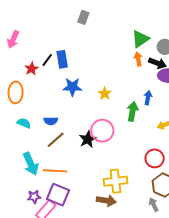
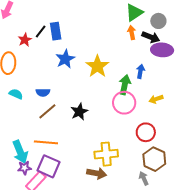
blue star: (72, 87) -> (65, 59), turned -30
yellow star: (105, 94) -> (97, 66), size x1.6
pink circle: (102, 131) -> (124, 103), moved
cyan arrow: (31, 164) -> (20, 152), moved

